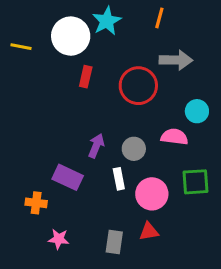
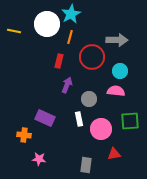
orange line: (159, 18) -> (70, 37), moved
red rectangle: (86, 77) -> (59, 61), moved
cyan circle: (197, 111) -> (120, 71), moved
purple arrow: (96, 146) -> (67, 85), moved
red triangle: (149, 231) -> (114, 154), moved
gray rectangle: (114, 242) -> (86, 165), moved

